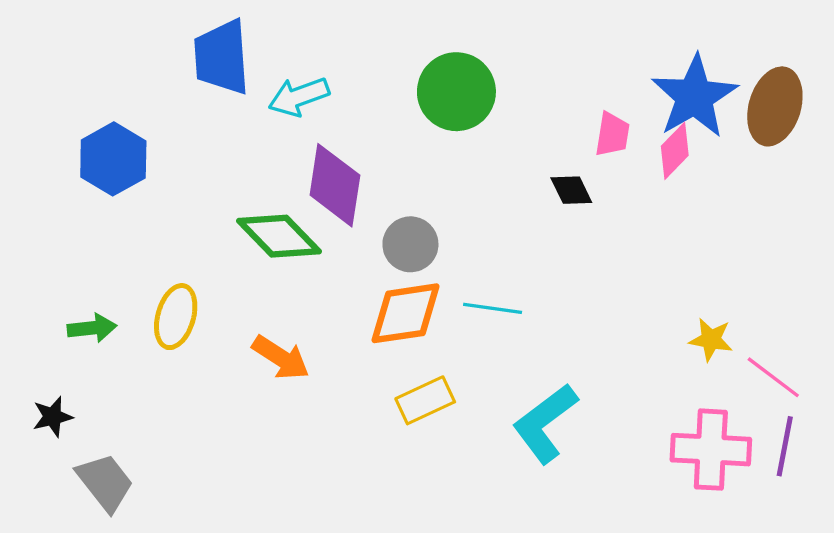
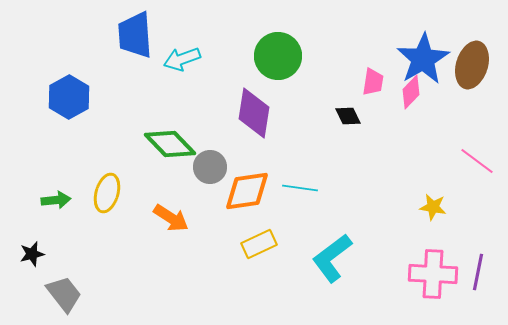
purple diamond: (335, 185) -> (254, 113), moved
gray circle: (410, 244) -> (210, 167), moved
pink line: (773, 377) -> (477, 161), moved

